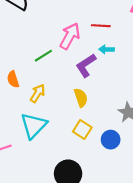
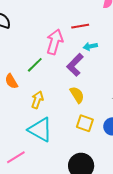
orange semicircle: (13, 79) -> (11, 81), moved
cyan triangle: (34, 126) -> (40, 130), turned -32

